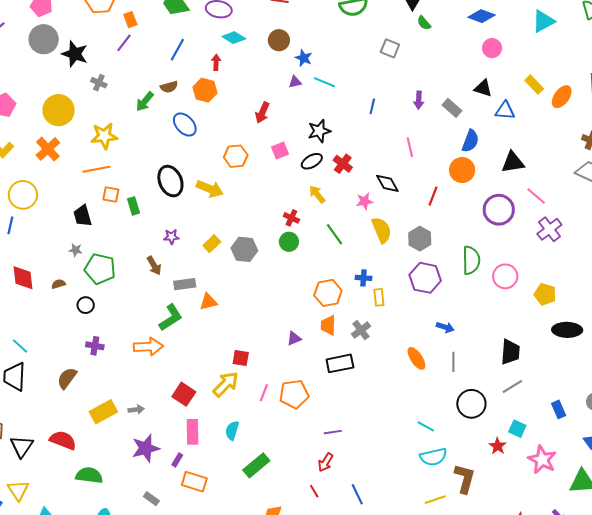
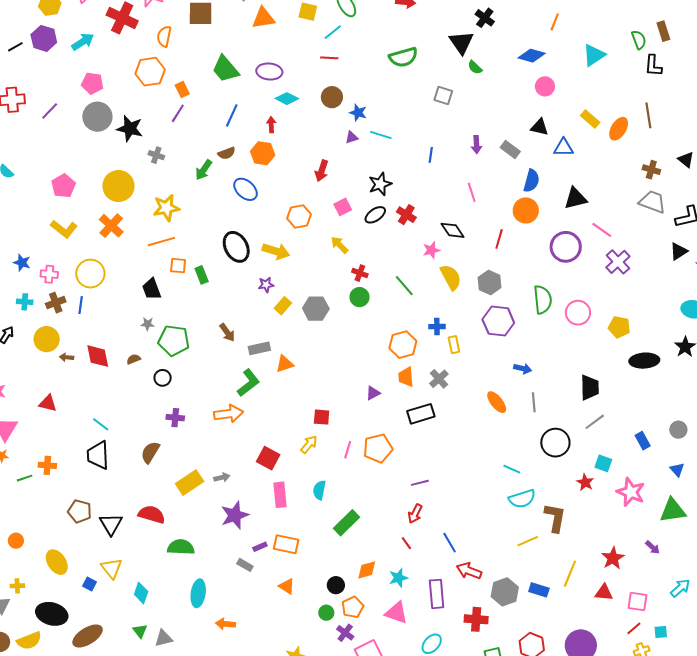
yellow arrow: (317, 194) -> (339, 245), moved
purple star: (171, 237) -> (266, 285), moved
yellow arrow: (226, 384) -> (309, 444), size x0.7
purple rectangle: (177, 460) -> (260, 547), moved, turned 40

